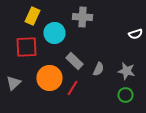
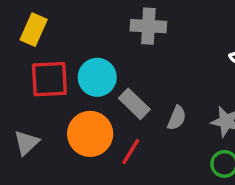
yellow rectangle: (32, 16) -> (34, 30), moved
cyan circle: (54, 33) -> (97, 77), moved

